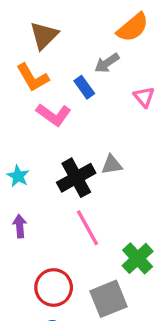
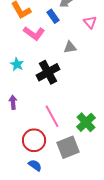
gray triangle: (112, 165) -> (70, 47), moved
cyan star: (18, 176) -> (17, 64), moved
pink line: (88, 228) -> (52, 116), moved

